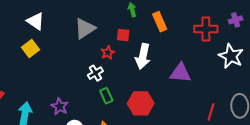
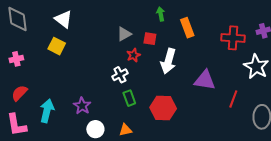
gray triangle: (85, 28) -> (124, 34), moved, size x0.7
yellow square: (31, 48) -> (57, 46), turned -30
red line: (211, 112) -> (233, 99), moved

